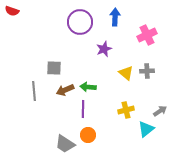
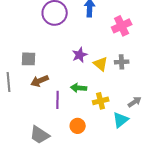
purple star: (104, 49) -> (80, 55), moved
green arrow: (88, 87) -> (79, 88), moved
orange circle: (88, 135) -> (78, 126), moved

